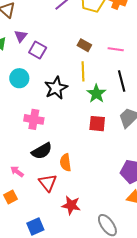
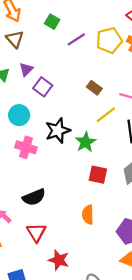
yellow line: (83, 71) -> (106, 115), moved, turned 48
green star: (96, 94) -> (86, 142), moved
pink cross: (34, 119) -> (26, 147), moved
orange semicircle: (66, 163) -> (88, 215), moved

